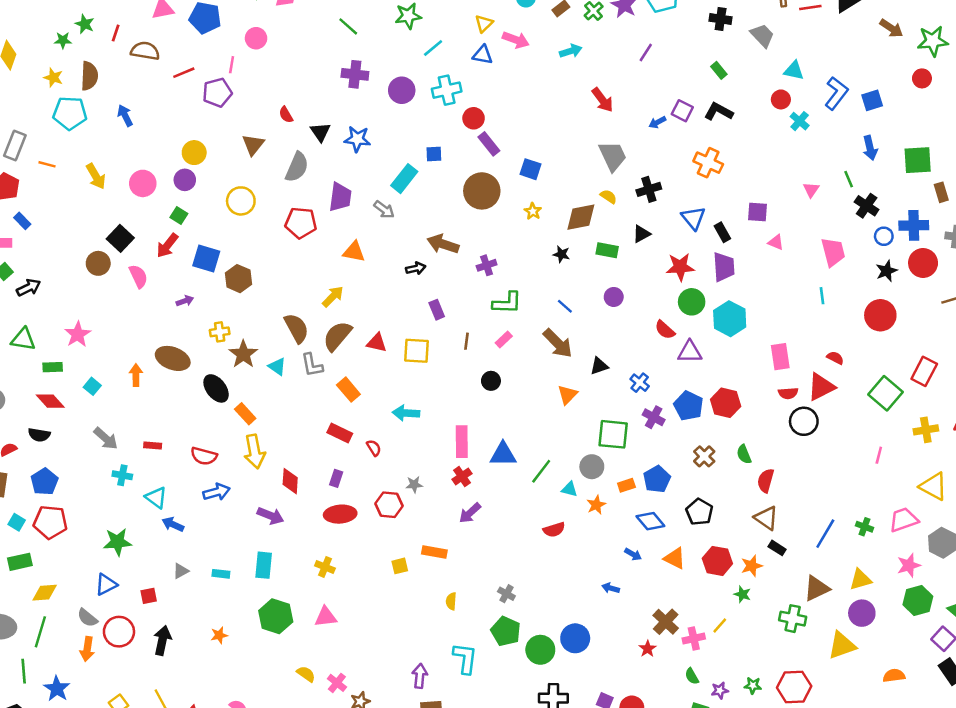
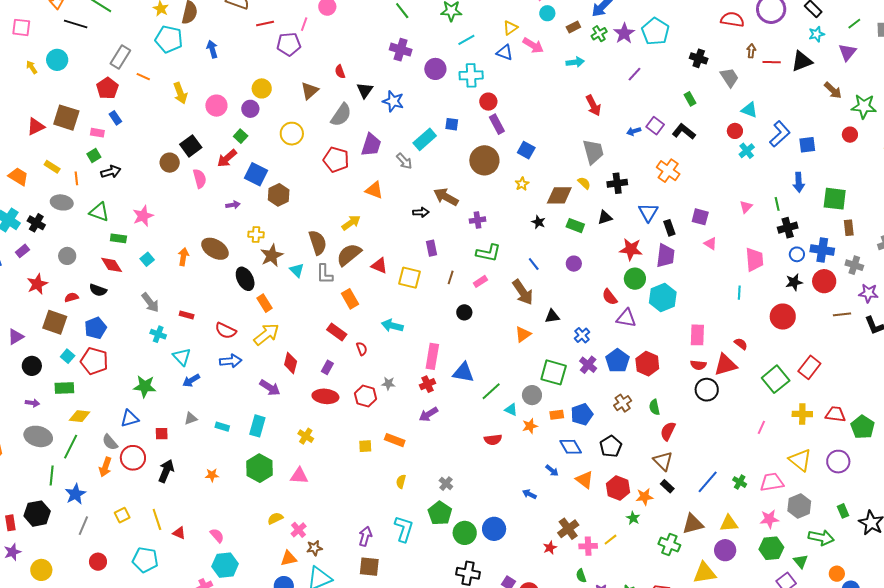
black cross: (867, 206) -> (788, 228), turned 30
yellow arrow: (254, 451) -> (266, 334), turned -128
blue arrow: (173, 524) -> (191, 380), turned -66
yellow semicircle: (306, 674) -> (275, 518), turned -70

